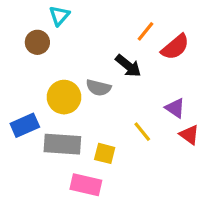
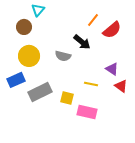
yellow circle: (64, 97) -> (29, 56), moved
yellow line: (142, 132) -> (91, 84), turned -40
gray rectangle: (62, 144) -> (40, 92), turned -30
pink rectangle: (86, 185) -> (87, 112), moved

